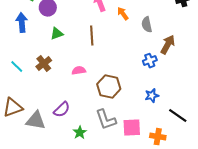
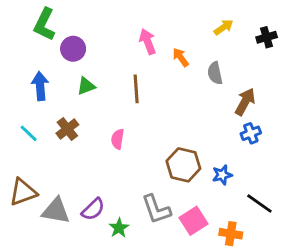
blue arrow: (22, 23) -> (40, 86), moved
blue cross: (150, 61) -> (251, 133), moved
pink semicircle: (79, 71) -> (118, 139), turned -72
brown hexagon: (109, 87) -> (183, 165), moved
purple semicircle: (62, 110) -> (93, 209), moved
pink square: (132, 128) -> (193, 221), turned -30

